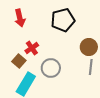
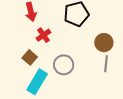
red cross: (32, 48) -> (43, 35), moved

